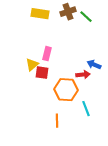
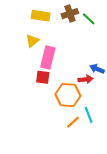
pink rectangle: (47, 54) -> (48, 57), size x1.5
yellow triangle: (32, 65) -> (32, 41), moved
orange line: (57, 121) -> (73, 122), moved, turned 48

